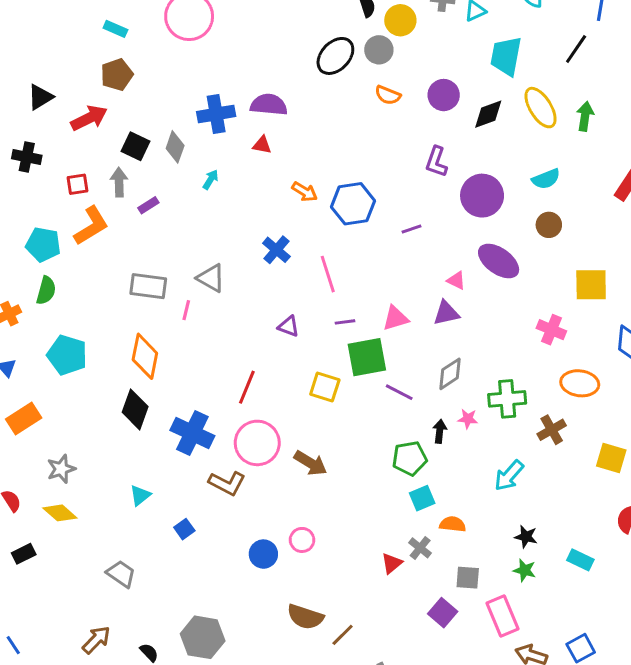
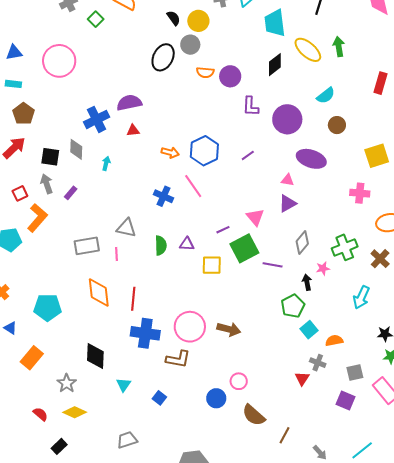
purple circle: (444, 95) -> (230, 76), moved
pink line: (328, 274) -> (193, 186), moved
green semicircle: (46, 290) -> (161, 245), moved
pink triangle: (396, 318) -> (255, 217), turned -36
red line: (247, 387) -> (133, 299), moved
yellow square: (325, 387) -> (212, 265), moved
black diamond: (135, 409) -> (95, 356), moved
gray trapezoid: (121, 574) -> (127, 440), turned -35
brown semicircle: (305, 617) -> (254, 415), moved, turned 40

